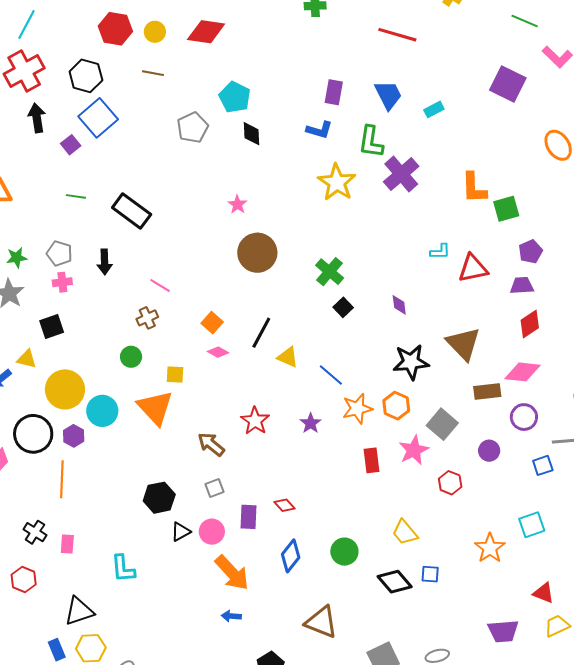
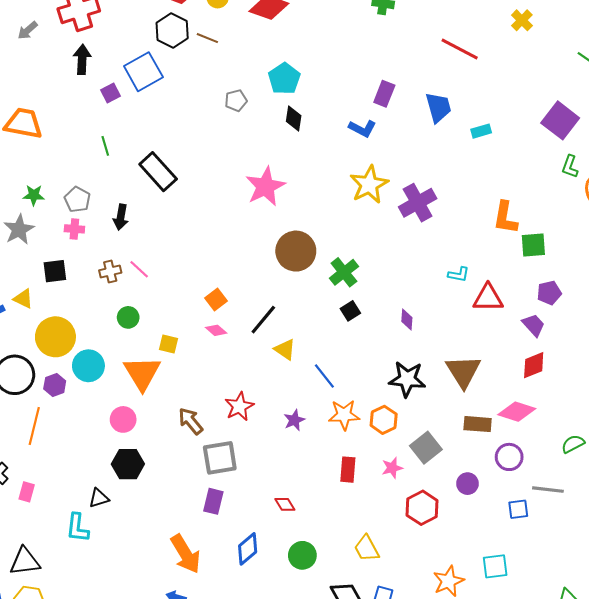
black hexagon: (86, 76) -> (172, 30), moved
gray pentagon: (193, 128) -> (236, 100), size x0.7
green L-shape: (371, 142) -> (570, 167), moved, size x0.7
purple cross: (401, 174) -> (418, 203), moved
green line: (76, 196) -> (105, 146), turned 54
pink star: (237, 204) -> (265, 186), size x2.0
brown circle: (257, 253) -> (296, 251), moved
pink line: (160, 286) -> (139, 269), moved
purple trapezoid: (522, 286) -> (534, 325), turned 40
brown cross: (147, 318) -> (110, 271), moved
pink star: (414, 450) -> (392, 468), size x0.7
red hexagon: (450, 483) -> (422, 508), size x1.4
gray square: (214, 488) -> (220, 458), moved, size x1.8
red diamond: (285, 505) -> (285, 504), moved
black triangle: (181, 532) -> (99, 498), moved
pink circle: (212, 532) -> (123, 419), moved

